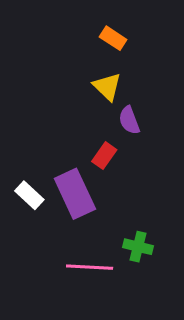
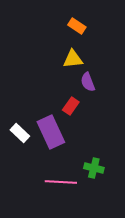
yellow triangle: (107, 87) -> (73, 59), turned -50

